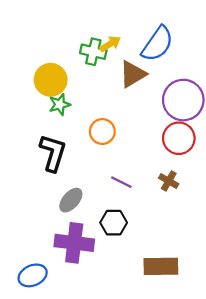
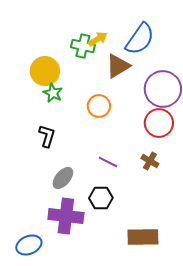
green star: (60, 105) -> (53, 93), turned -30
orange circle: (102, 132) -> (99, 106), moved
black L-shape: (53, 153) -> (47, 136), size x0.7

